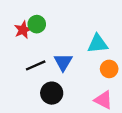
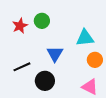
green circle: (37, 24) -> (42, 21), moved
black line: (36, 65) -> (22, 67), moved

